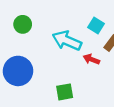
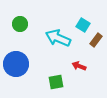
red arrow: (91, 59) -> (79, 66), moved

